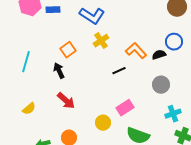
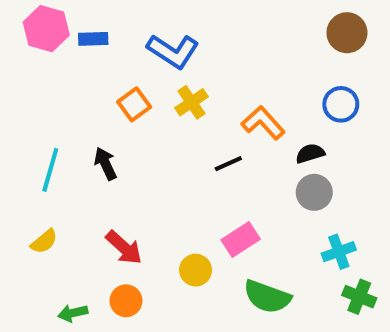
orange square: (68, 50) -> (134, 104), moved
black semicircle: (159, 55) -> (310, 153), moved
cyan line: (26, 62) -> (50, 170), moved
red arrow: (66, 101) -> (124, 248), moved

